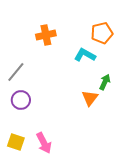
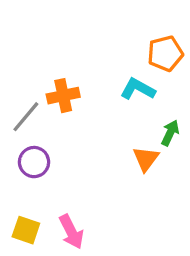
orange cross: (46, 35) -> (63, 96), moved

